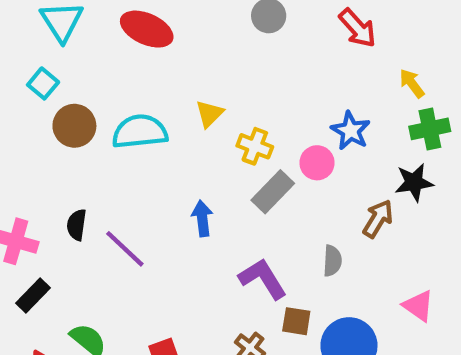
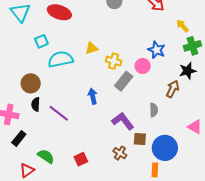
cyan square: (43, 83) -> (41, 41), moved, turned 32
yellow triangle: (209, 114) -> (92, 48), turned 32
brown circle: (74, 126) -> (31, 83), moved

